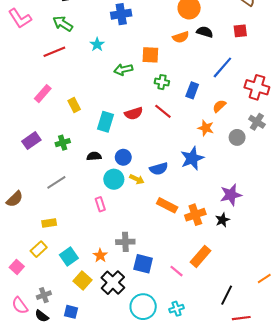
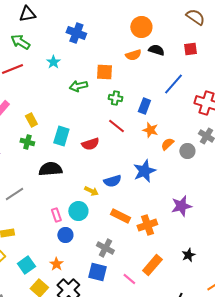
blue cross: (121, 14) -> (76, 33), turned 30
orange semicircle: (219, 106) -> (167, 144), moved
red semicircle: (134, 113) -> (90, 144), moved
orange star: (206, 128) -> (150, 130), moved
green cross: (63, 143) -> (27, 142), moved, turned 32
black semicircle: (94, 156) -> (50, 169), size x1.6
blue circle: (123, 157) -> (65, 235), moved
cyan circle: (114, 179) -> (78, 211), moved
black star: (222, 220) -> (188, 255), moved
gray cross: (125, 242) -> (105, 248), moved, turned 30

